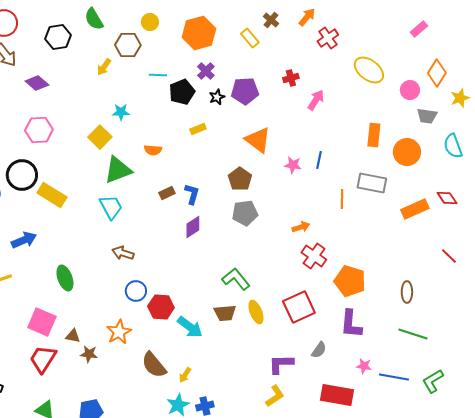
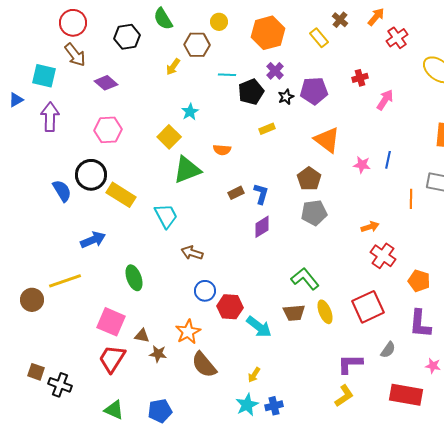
cyan star: (121, 112) -> (190, 112), turned -30
cyan trapezoid: (111, 207) -> (166, 216), moved
orange pentagon: (350, 281) -> (419, 281), size x0.7
brown semicircle: (154, 365) -> (204, 365), moved

